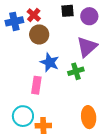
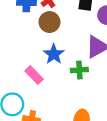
pink rectangle: (36, 85) -> (34, 75), turned -66

